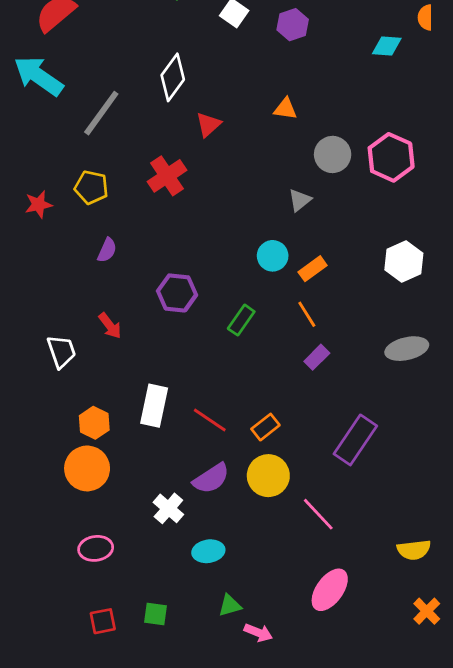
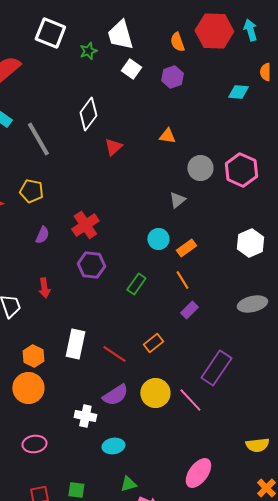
gray line: (101, 113) -> (38, 139), turned -66
red cross: (167, 176) -> (85, 225), moved
red arrow: (110, 326) -> (44, 288), turned 30
orange rectangle: (265, 427) -> (153, 343), moved
white cross: (168, 508) -> (85, 416), turned -30
pink line: (318, 514) -> (190, 400), moved

